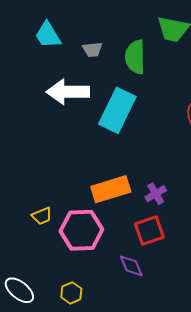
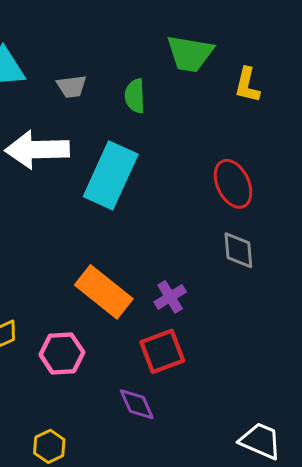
green semicircle: (135, 57) -> (135, 96), size x0.7
orange rectangle: (111, 189) -> (104, 292), turned 57
pink hexagon: (81, 230) -> (62, 353), size x0.7

